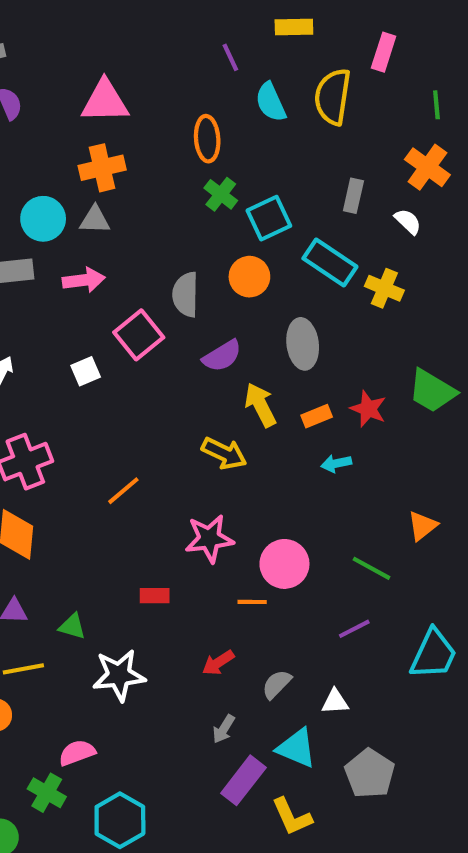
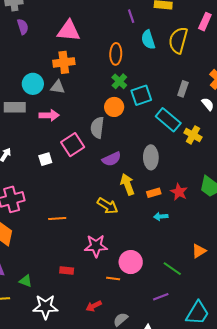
orange circle: (249, 277) -> (114, 107), moved
orange line: (123, 491) -> (57, 218), turned 30

